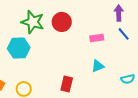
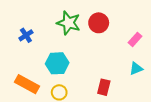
pink rectangle: (97, 38) -> (135, 39), turned -40
cyan hexagon: (19, 48) -> (57, 63), moved

